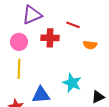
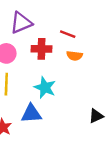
orange semicircle: (90, 45) -> (74, 56), moved
cyan star: (72, 83) -> (45, 88), moved

